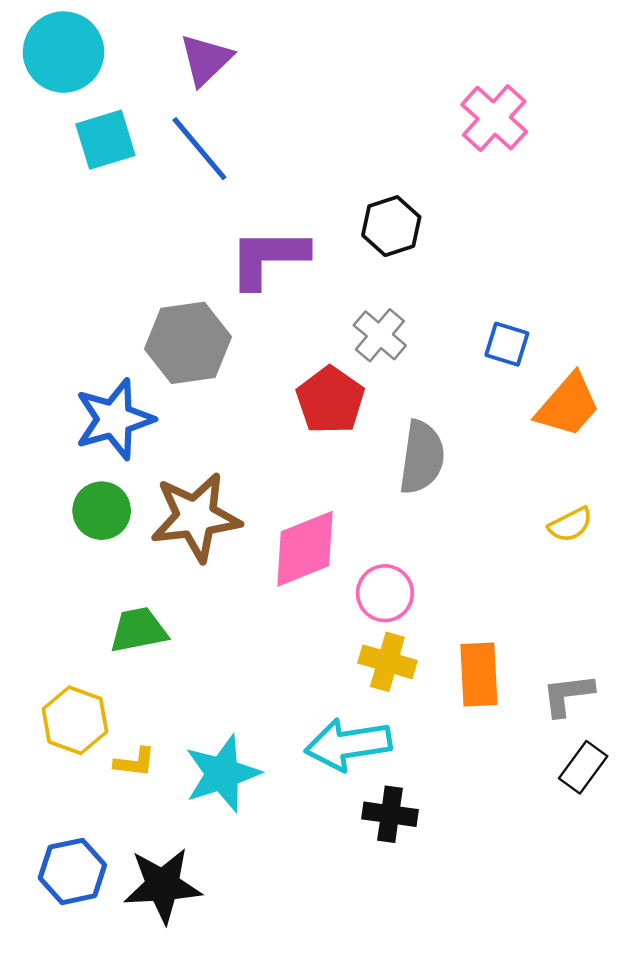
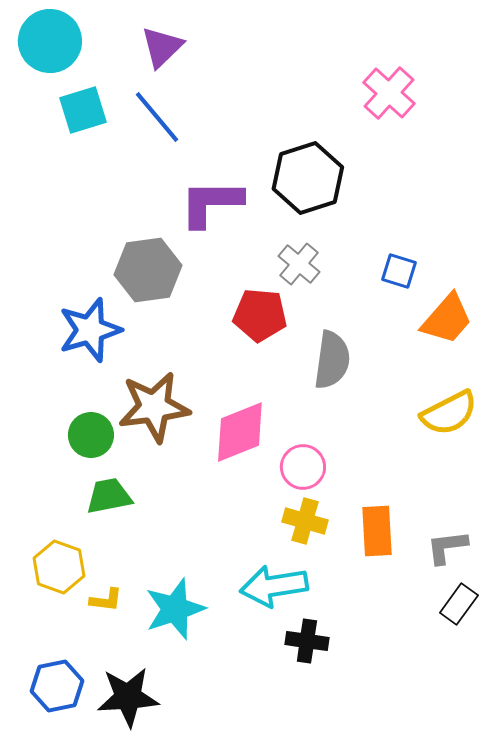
black hexagon: (391, 226) -> (308, 178), size x1.5
red pentagon: (330, 400) -> (260, 315), turned -30
green circle: (102, 511) -> (91, 435), moved
yellow semicircle: (570, 525) -> (449, 413), size x1.6

